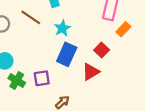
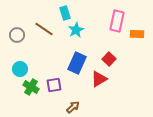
cyan star: (62, 28) -> (76, 30), moved
orange rectangle: (123, 29) -> (137, 34), moved, turned 48

